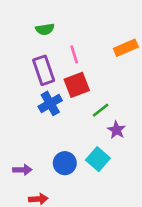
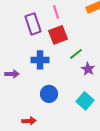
blue cross: (50, 103) -> (40, 60), moved, turned 30
cyan square: (98, 159) -> (85, 101), moved
purple arrow: (22, 170) -> (12, 74), moved

